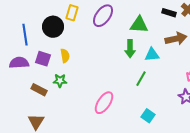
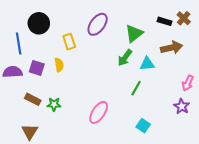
yellow rectangle: (72, 13) -> (69, 42), moved, turned -35
green triangle: (139, 25) -> (134, 33), turned -42
black circle: (53, 27) -> (39, 23), moved
green arrow: (130, 49) -> (125, 58), turned 36
green star: (60, 81) -> (54, 104), moved

